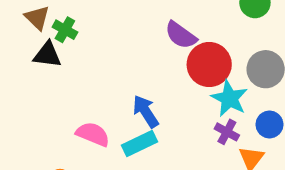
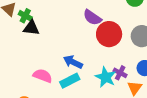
black triangle: (47, 55) -> (31, 28), moved
cyan star: (229, 98) -> (106, 77), moved
blue arrow: (146, 111) -> (73, 62), turned -30

